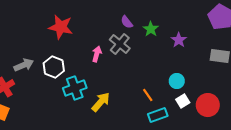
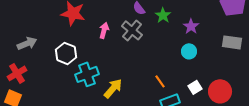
pink arrow: (97, 54) -> (104, 30), moved
gray arrow: (24, 65) -> (27, 43), moved
cyan circle: (177, 81) -> (189, 51), moved

